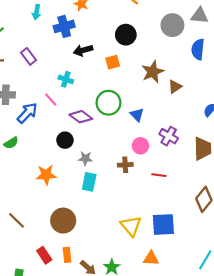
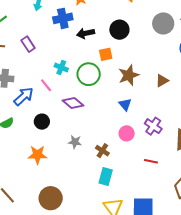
black arrow: (83, 50) -> (86, 33), moved
brown star: (153, 72) -> (129, 75), moved
green circle: (108, 103) -> (89, 74), moved
black circle: (65, 140) -> (42, 122), moved
brown cross: (125, 165) -> (102, 151), moved, turned 32
red line: (159, 175) -> (151, 161), moved
cyan rectangle: (89, 182) -> (106, 176), moved

